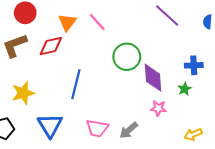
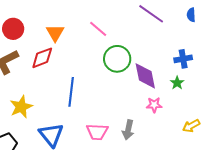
pink line: (97, 22) -> (98, 29), moved
gray arrow: (129, 130) -> (128, 130), turned -30

